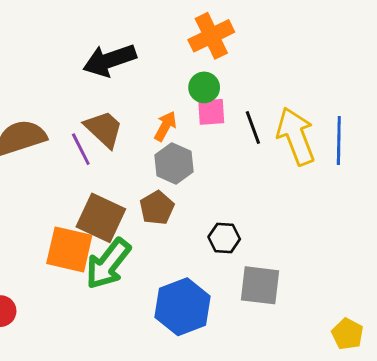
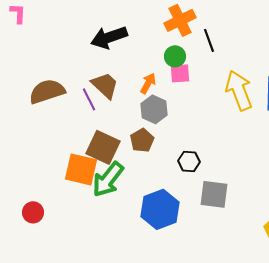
black line: (253, 128) -> (209, 40), moved

